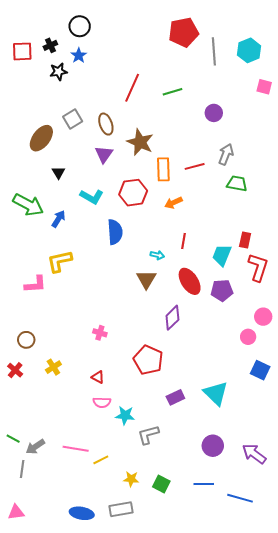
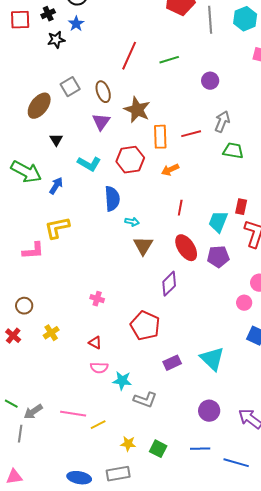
cyan arrow: (157, 255) -> (132, 222), moved
gray L-shape: (148, 435) -> (145, 400), turned -145

